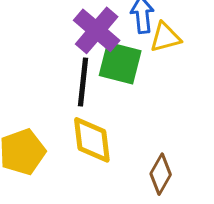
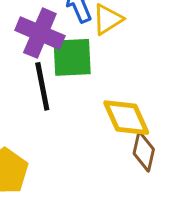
yellow diamond: (92, 140) -> (126, 118), moved

